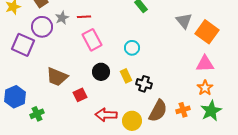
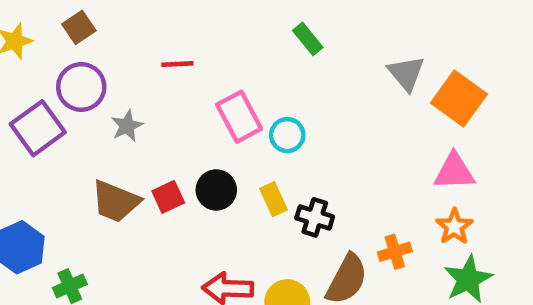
gray star: (62, 18) -> (127, 126), moved
pink rectangle: (92, 40) -> (239, 117), moved
purple square: (23, 45) -> (38, 128), turned 30
red square: (80, 95) -> (168, 197), moved
orange cross: (183, 110) -> (395, 252), moved

